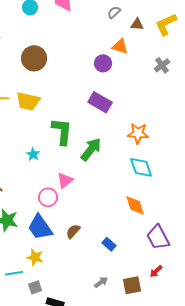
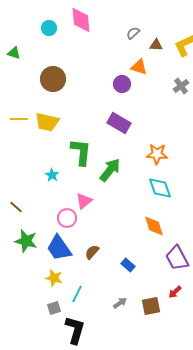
cyan line: (14, 273) -> (77, 294), moved, turned -54

